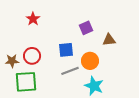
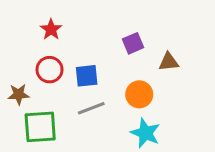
blue square: (66, 50) -> (87, 76), moved
red circle: (32, 56) -> (49, 70), moved
gray line: (70, 71) -> (91, 108), moved

